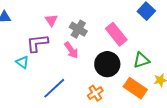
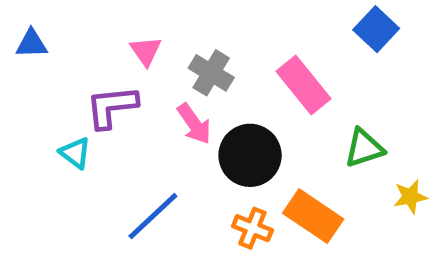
black circle: (107, 64) -> (250, 155), moved
orange rectangle: (135, 88) -> (313, 216), moved
orange cross: (95, 93) -> (252, 228), turned -35

